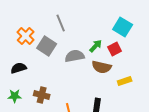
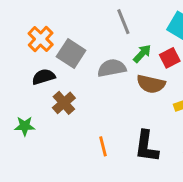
gray line: (61, 23) -> (123, 22), moved
black semicircle: (19, 68) -> (44, 77), moved
brown cross: (42, 95) -> (64, 103), moved, turned 35

